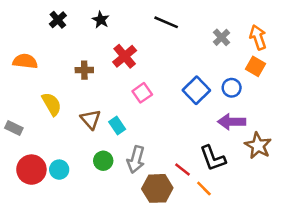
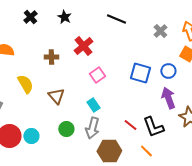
blue square: (196, 90) -> (140, 73), turned -30
purple arrow: (232, 122) -> (168, 98), turned 70
cyan rectangle: (117, 125) -> (93, 105), moved
red line: (182, 170) -> (130, 125), moved

